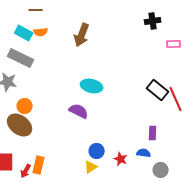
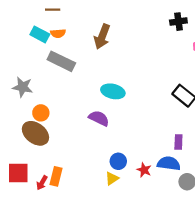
gray rectangle: (21, 58) -> (61, 61), moved
blue semicircle: (144, 153) -> (169, 163), size x1.5

